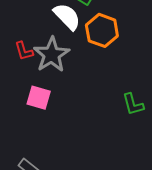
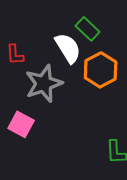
red L-shape: (24, 51) -> (15, 55), moved

